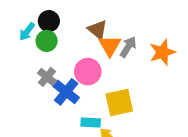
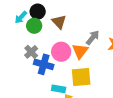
brown triangle: (98, 30) -> (59, 22), moved
orange triangle: (110, 46) -> (80, 51), moved
blue cross: (66, 92) -> (44, 64), turned -30

